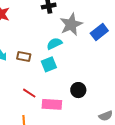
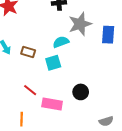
blue rectangle: (99, 32) -> (108, 35), turned -54

